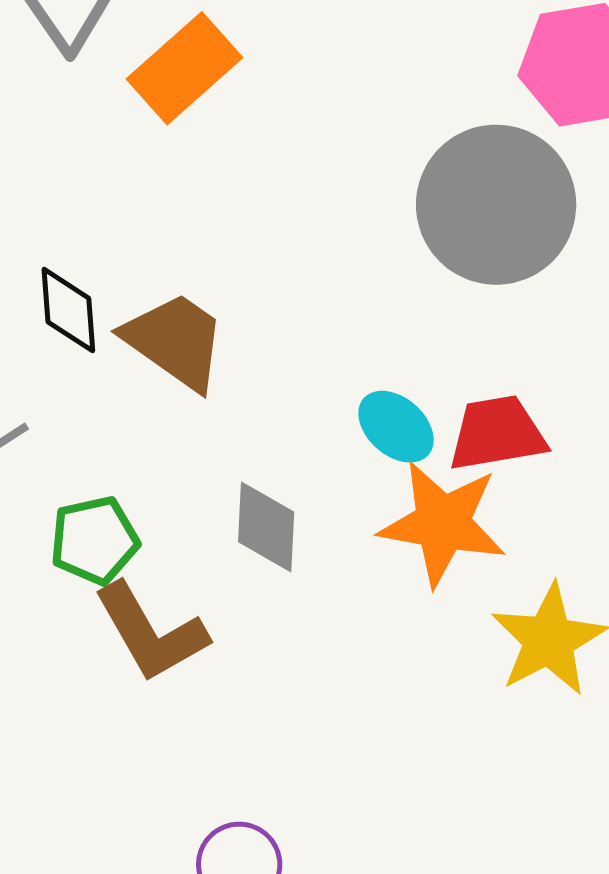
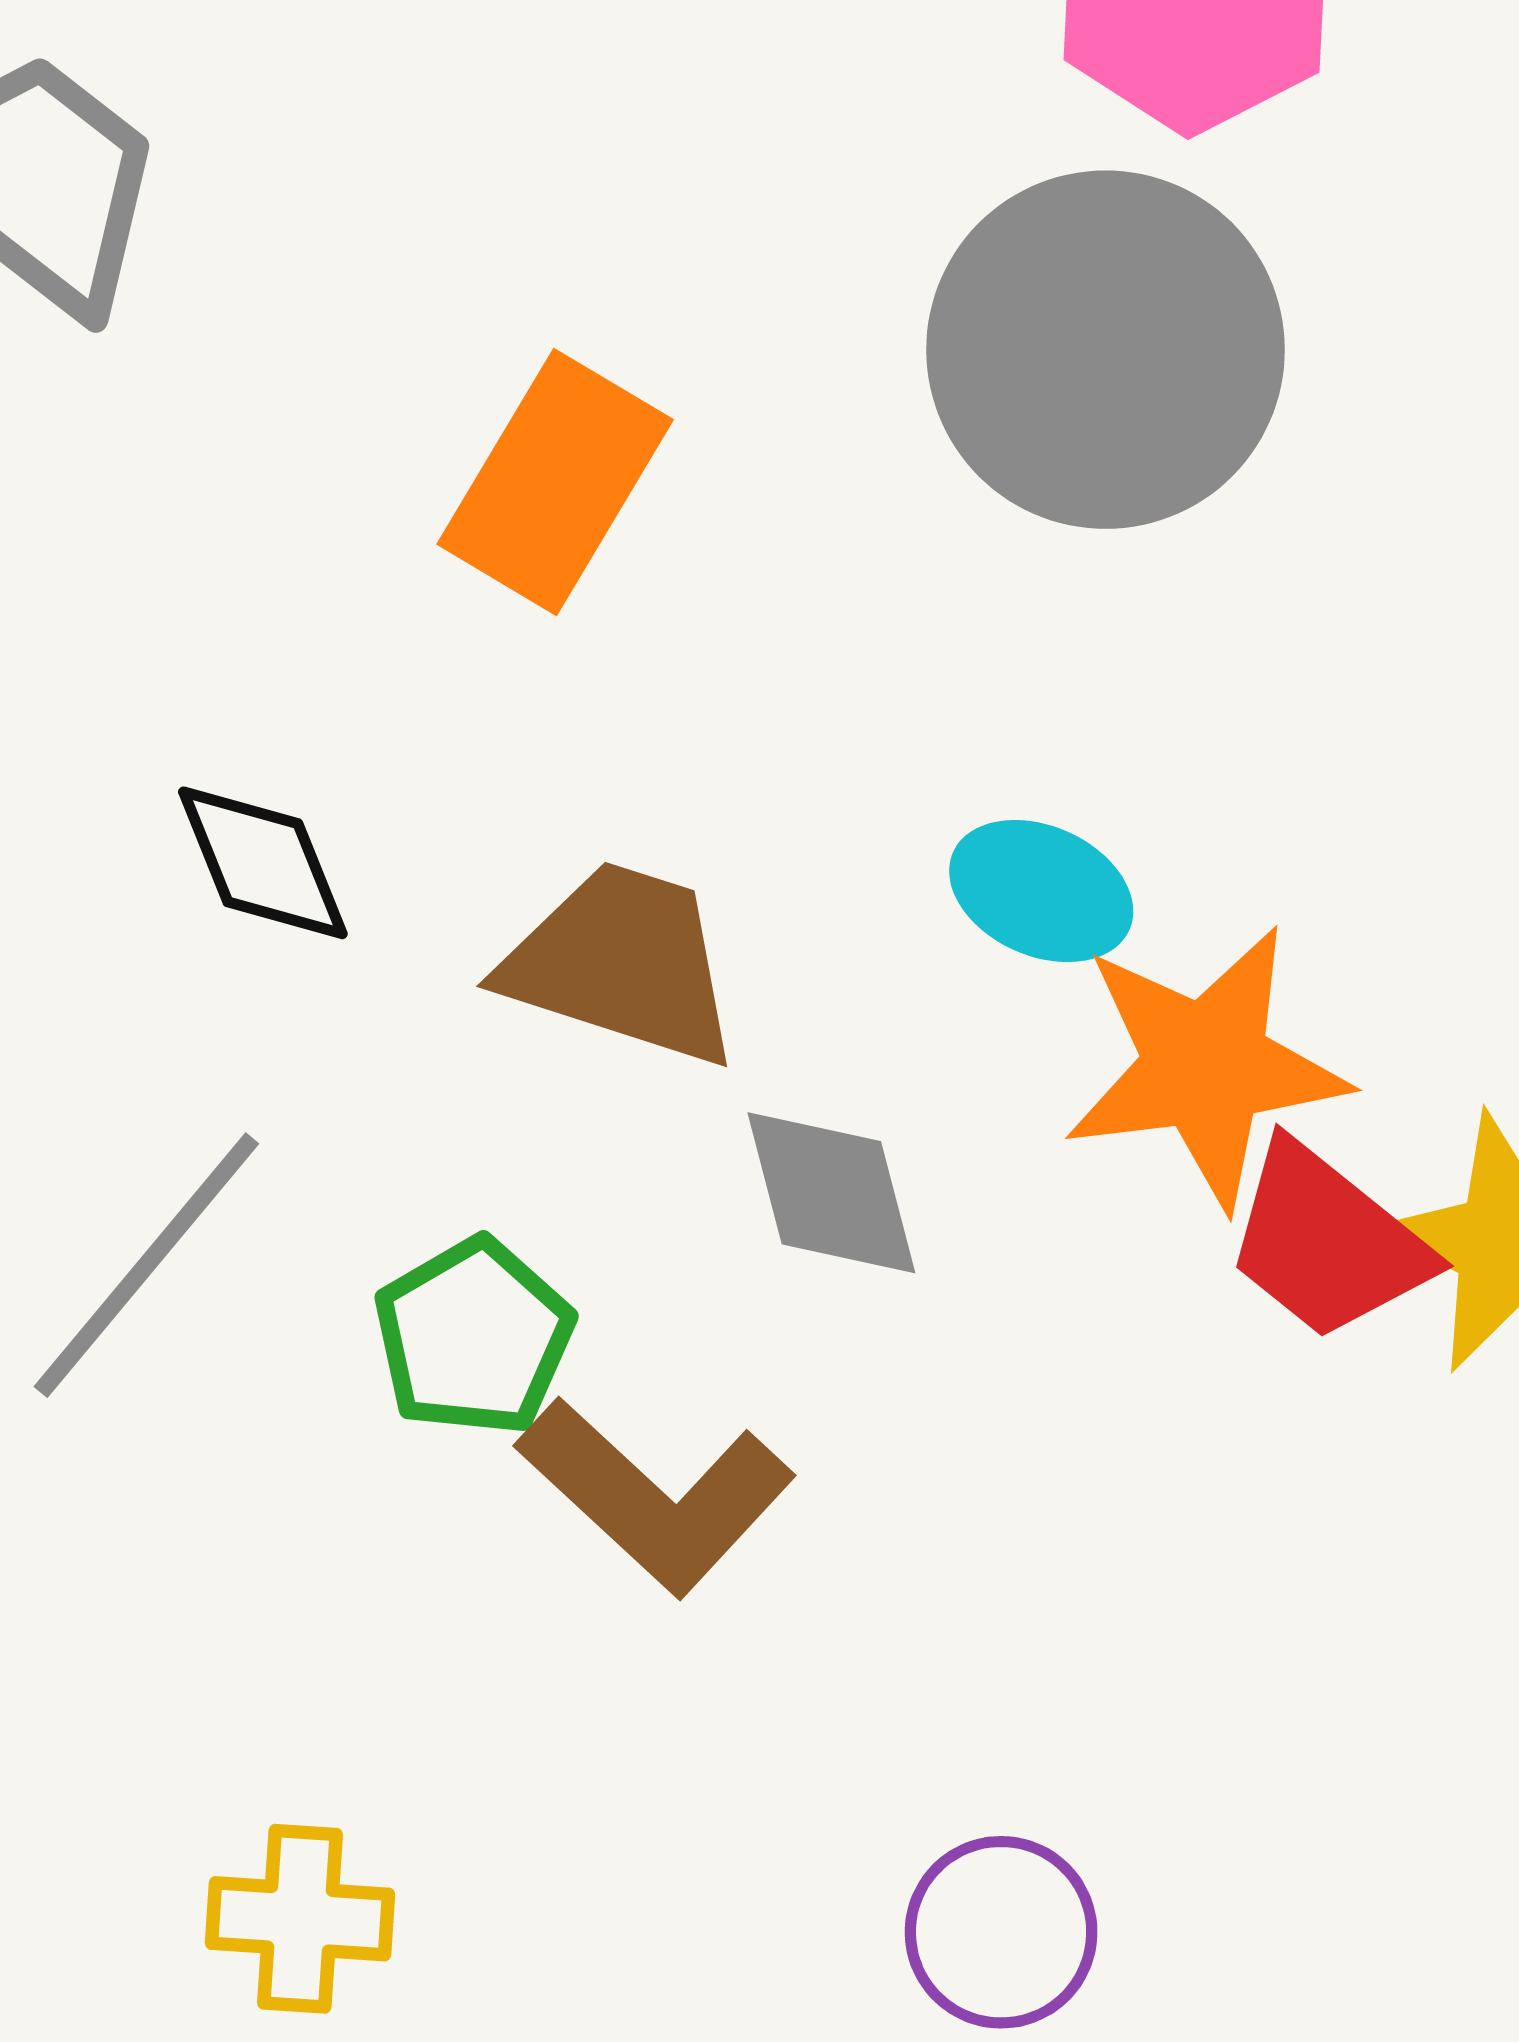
orange rectangle: (185, 68) -> (555, 482), moved
brown trapezoid: (175, 341) -> (622, 964), moved
red trapezoid: (497, 433) -> (1327, 1242), moved, turned -114

